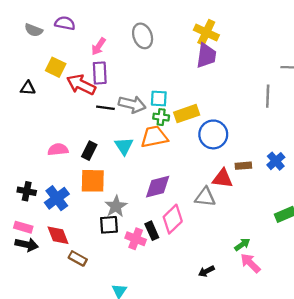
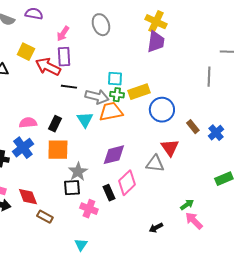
gray arrow: (132, 104) -> (97, 97), moved
brown rectangle: (243, 166) -> (193, 127), moved, turned 56
red triangle: (223, 178) -> (170, 148), turned 48
blue cross: (57, 198) -> (23, 148), moved
pink cross: (136, 239) -> (89, 209), moved

